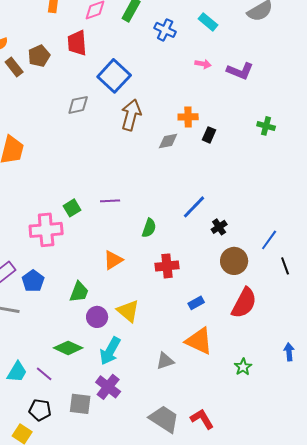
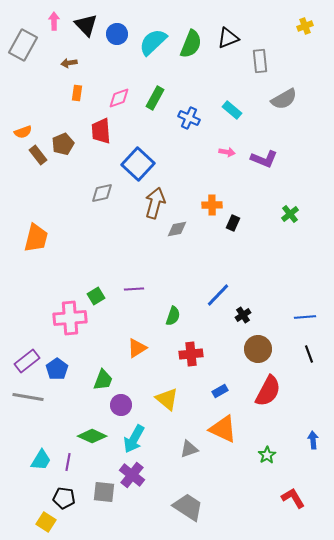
green cross: (266, 126) -> (290, 214), turned 36
gray diamond: (168, 141) -> (177, 229), moved
blue line: (269, 240) -> (305, 317), moved, turned 50
yellow triangle: (128, 311) -> (167, 399), moved
purple line: (44, 374) -> (68, 462), turned 60
red L-shape: (202, 419) -> (293, 498), moved

